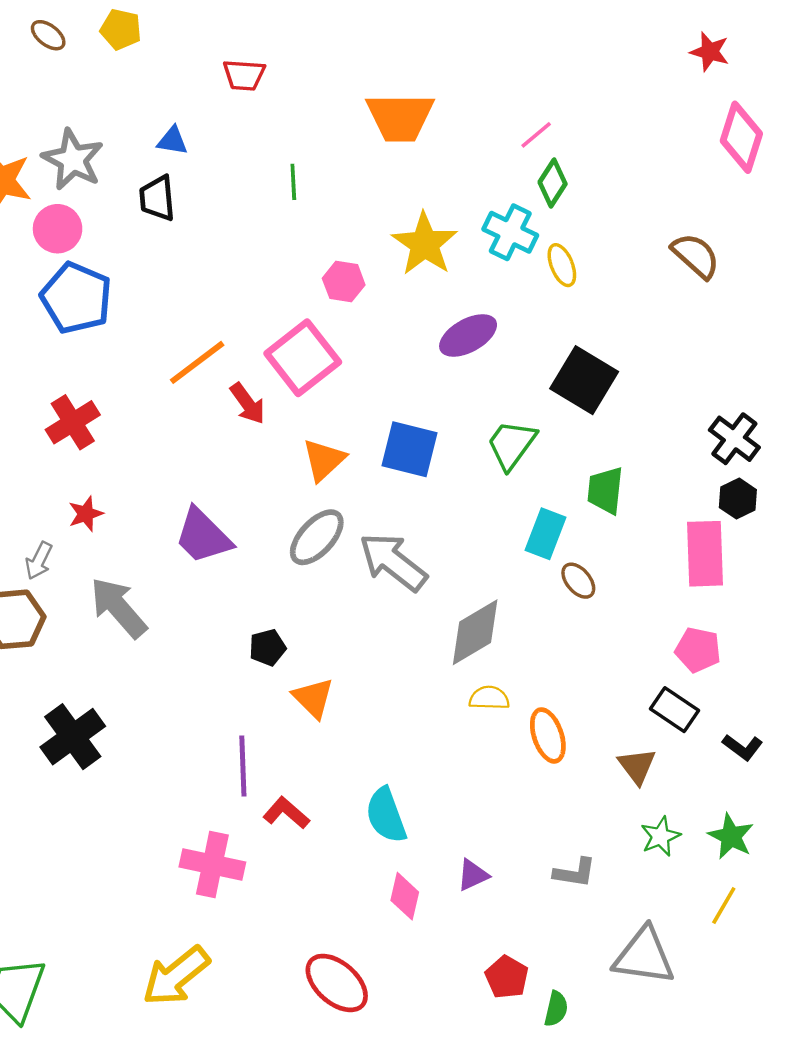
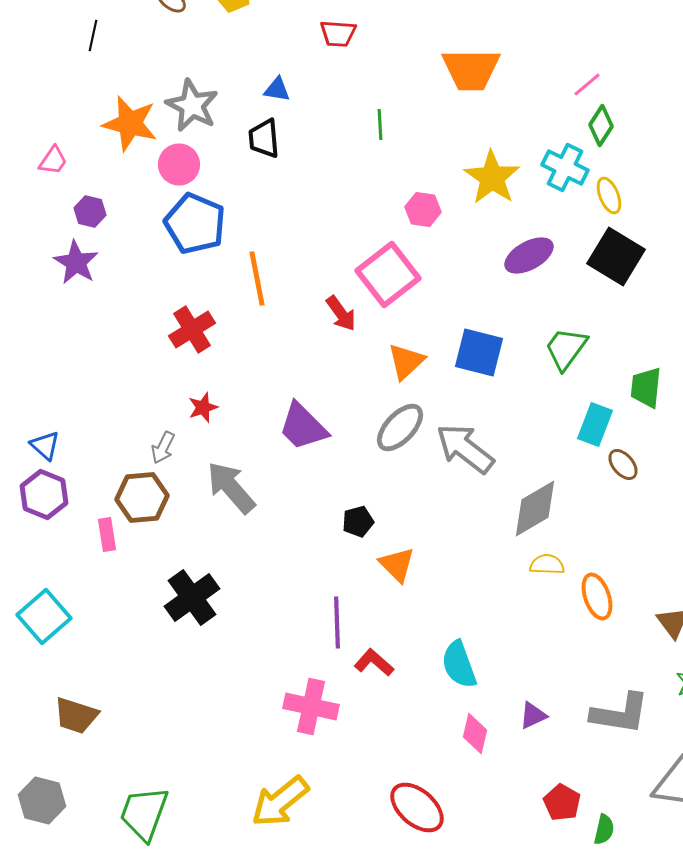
orange line: (197, 362) -> (257, 278), moved, turned -64
black square: (584, 380) -> (616, 256), moved
gray L-shape: (575, 873) -> (620, 714), size x1.6

